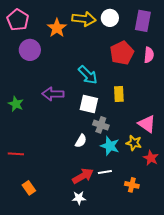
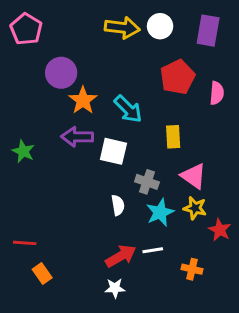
orange star: (57, 28) -> (83, 100), moved
purple circle: (30, 50) -> (61, 73), moved
pink semicircle: (149, 55) -> (217, 93), moved
white square: (89, 104) -> (113, 151), moved
pink triangle: (147, 124) -> (193, 176), moved
white semicircle: (81, 141) -> (118, 205), turned -40
cyan star: (110, 146) -> (160, 212), turned 30
red line: (16, 154) -> (25, 243), moved

